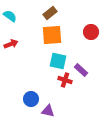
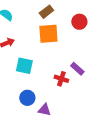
red circle: (91, 32) -> (79, 22), moved
cyan square: (58, 61) -> (24, 66), moved

